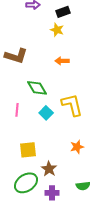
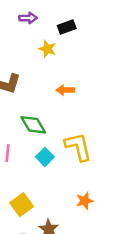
yellow star: (57, 30) -> (47, 49), moved
yellow square: (28, 150) -> (22, 205), turned -30

